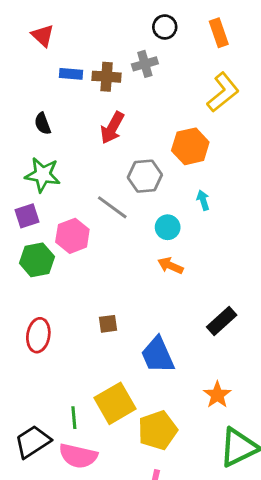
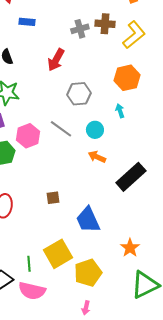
gray cross: (145, 64) -> (80, 29), moved
brown cross: (107, 77) -> (105, 24), moved
orange hexagon: (190, 146) -> (127, 78), moved
gray line: (112, 207) -> (61, 129), moved
black rectangle: (222, 321) -> (131, 177), moved, size x1.4

